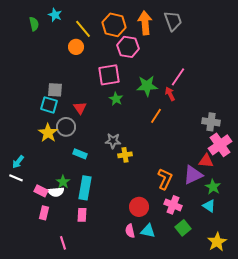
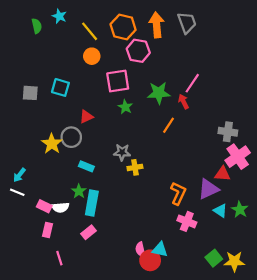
orange circle: (76, 47) -> (92, 56), moved
gray square: (55, 90) -> (30, 93), moved
cyan square: (49, 105) -> (60, 87), moved
red triangle: (80, 108) -> (86, 117), turned 40
green star: (63, 182) -> (79, 191), moved
green star: (213, 187) -> (240, 210), moved
cyan triangle: (209, 206) -> (220, 211), moved
red circle: (139, 207) -> (150, 260), moved
pink rectangle: (82, 215) -> (89, 232), turned 48
green square: (183, 228) -> (214, 258), moved
yellow star: (217, 242) -> (234, 261), turned 30
pink line: (63, 243) -> (59, 258), moved

